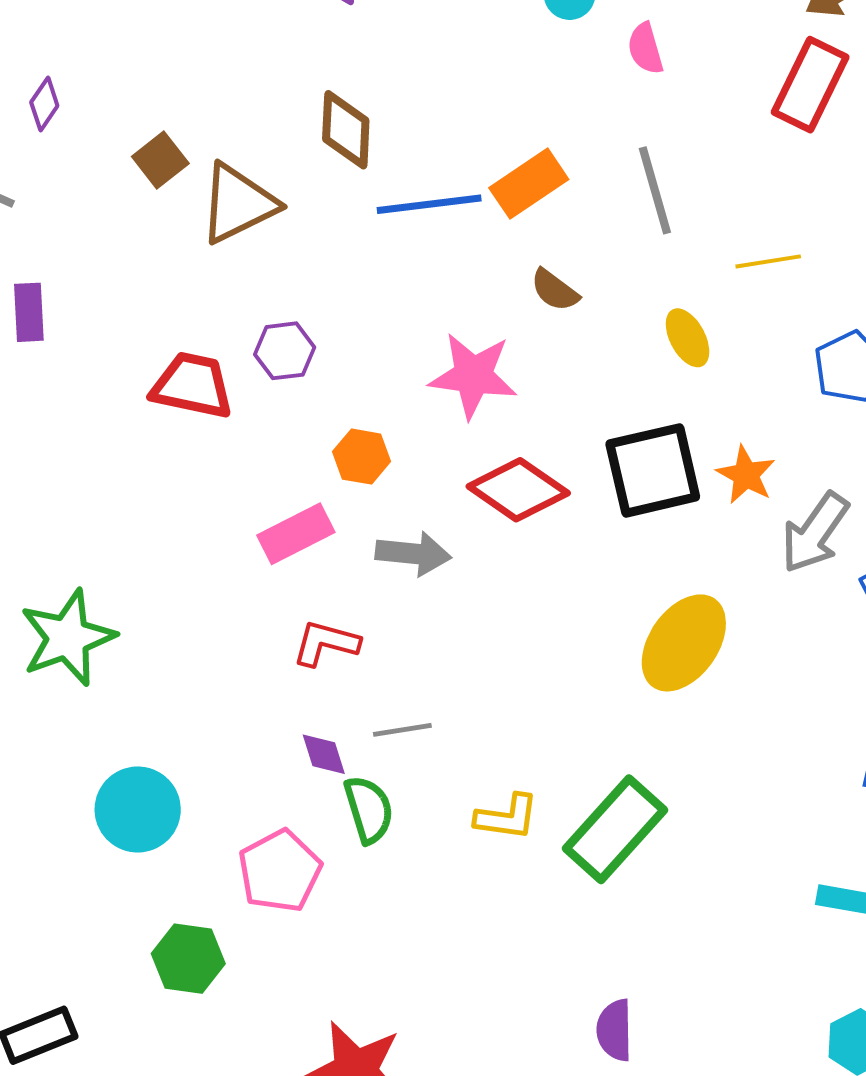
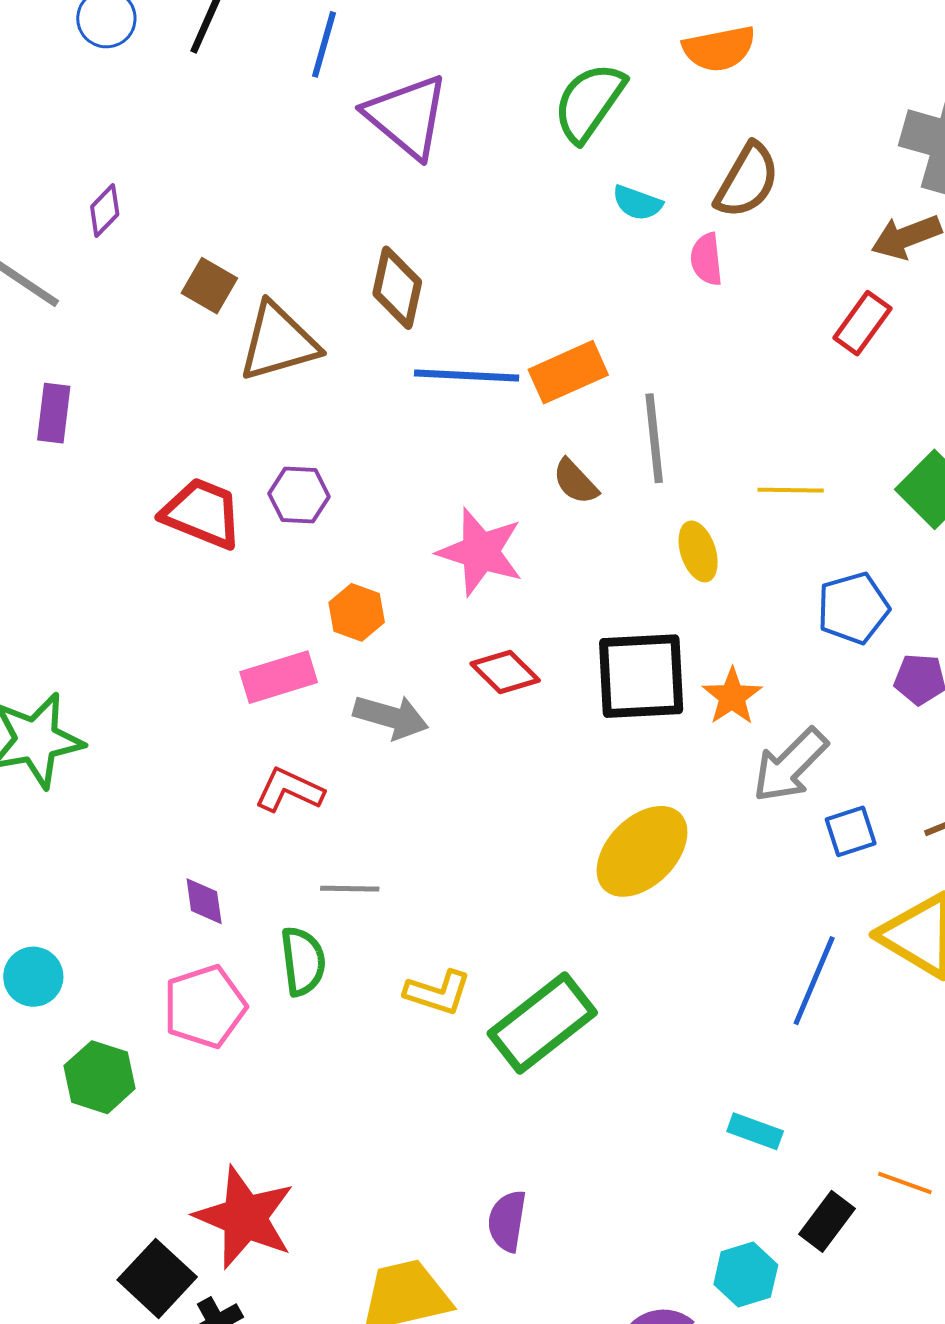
red rectangle: (810, 85) -> (862, 323), size x0.7
brown square: (160, 160) -> (209, 286), turned -32
gray line: (655, 190) -> (654, 438), moved
red diamond: (518, 490) -> (505, 672), size x0.7
purple diamond: (324, 754) -> (204, 901), moved
cyan circle: (138, 809) -> (33, 977), moved, size x0.7

